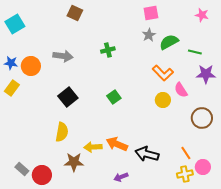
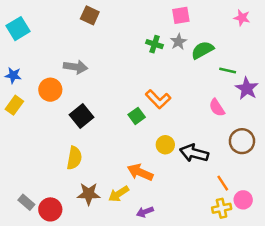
green cross: (108, 50) -> (155, 44), moved, turned 32
green line: (195, 52) -> (228, 70), moved
orange circle: (31, 66) -> (50, 90), moved
orange L-shape: (163, 73) -> (158, 99), moved
purple star: (206, 74) -> (247, 88), turned 30
yellow circle: (163, 100) -> (165, 145), moved
yellow arrow: (93, 147) -> (119, 194), moved, turned -30
black arrow: (147, 154) -> (194, 153), moved

